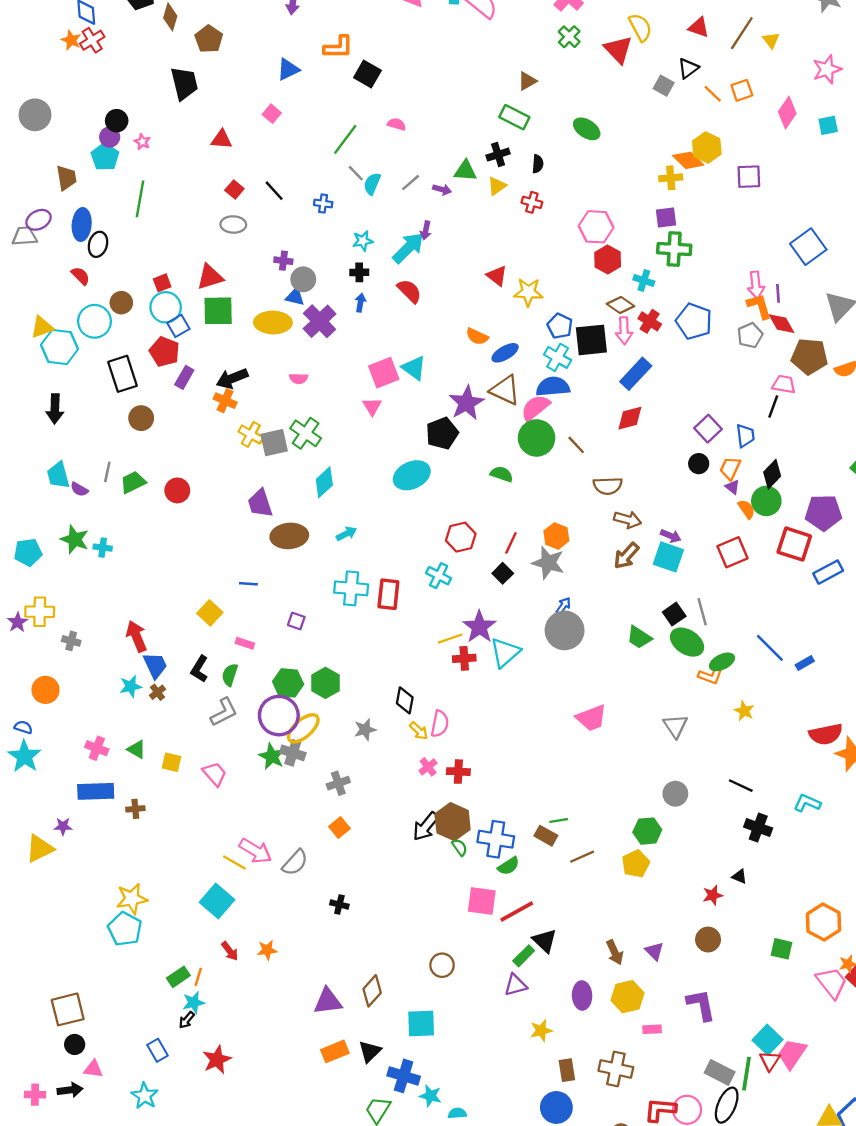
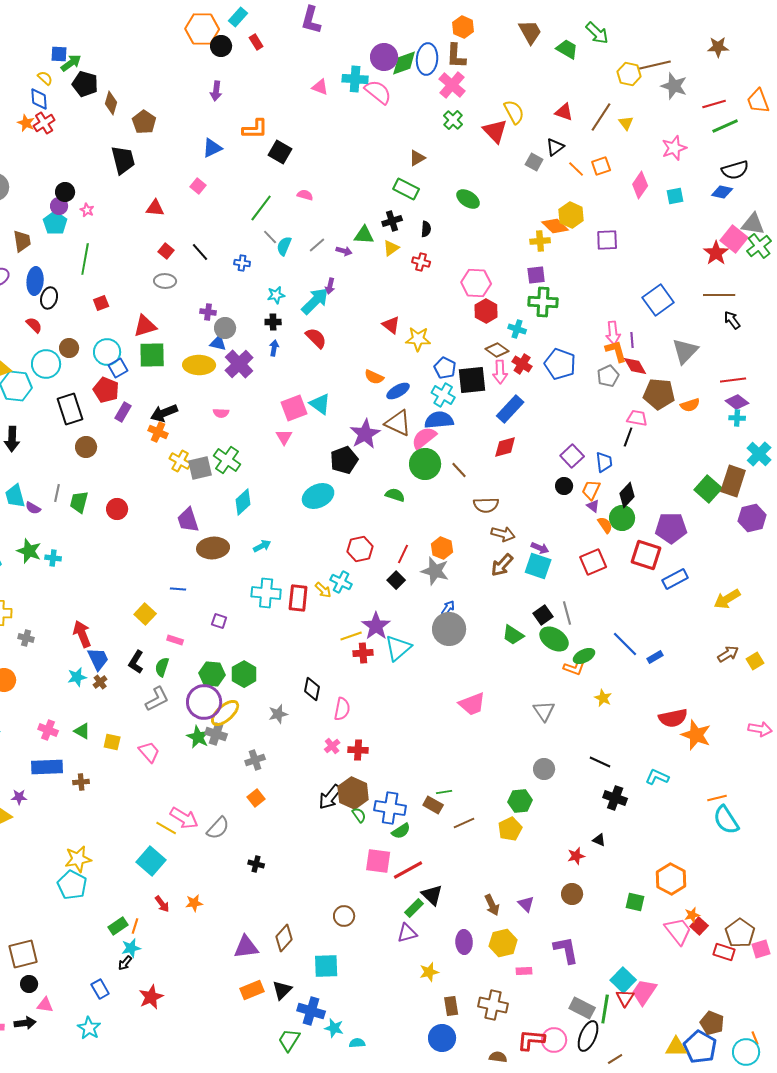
red square: (162, 283) -> (101, 303), moved
green trapezoid: (133, 482) -> (79, 502), turned -50
yellow arrow: (419, 731) -> (323, 590), moved

